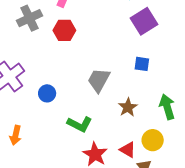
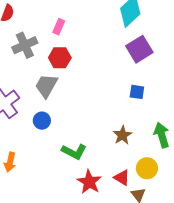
gray trapezoid: (99, 80) -> (46, 86), moved

